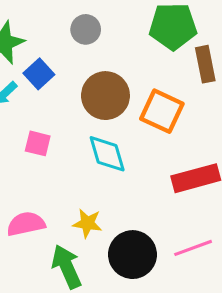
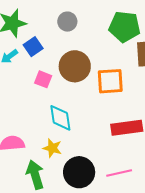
orange square: (162, 111) -> (110, 81), turned -36
pink square: (38, 143) -> (43, 79), moved
cyan diamond: (107, 154) -> (60, 118), moved

